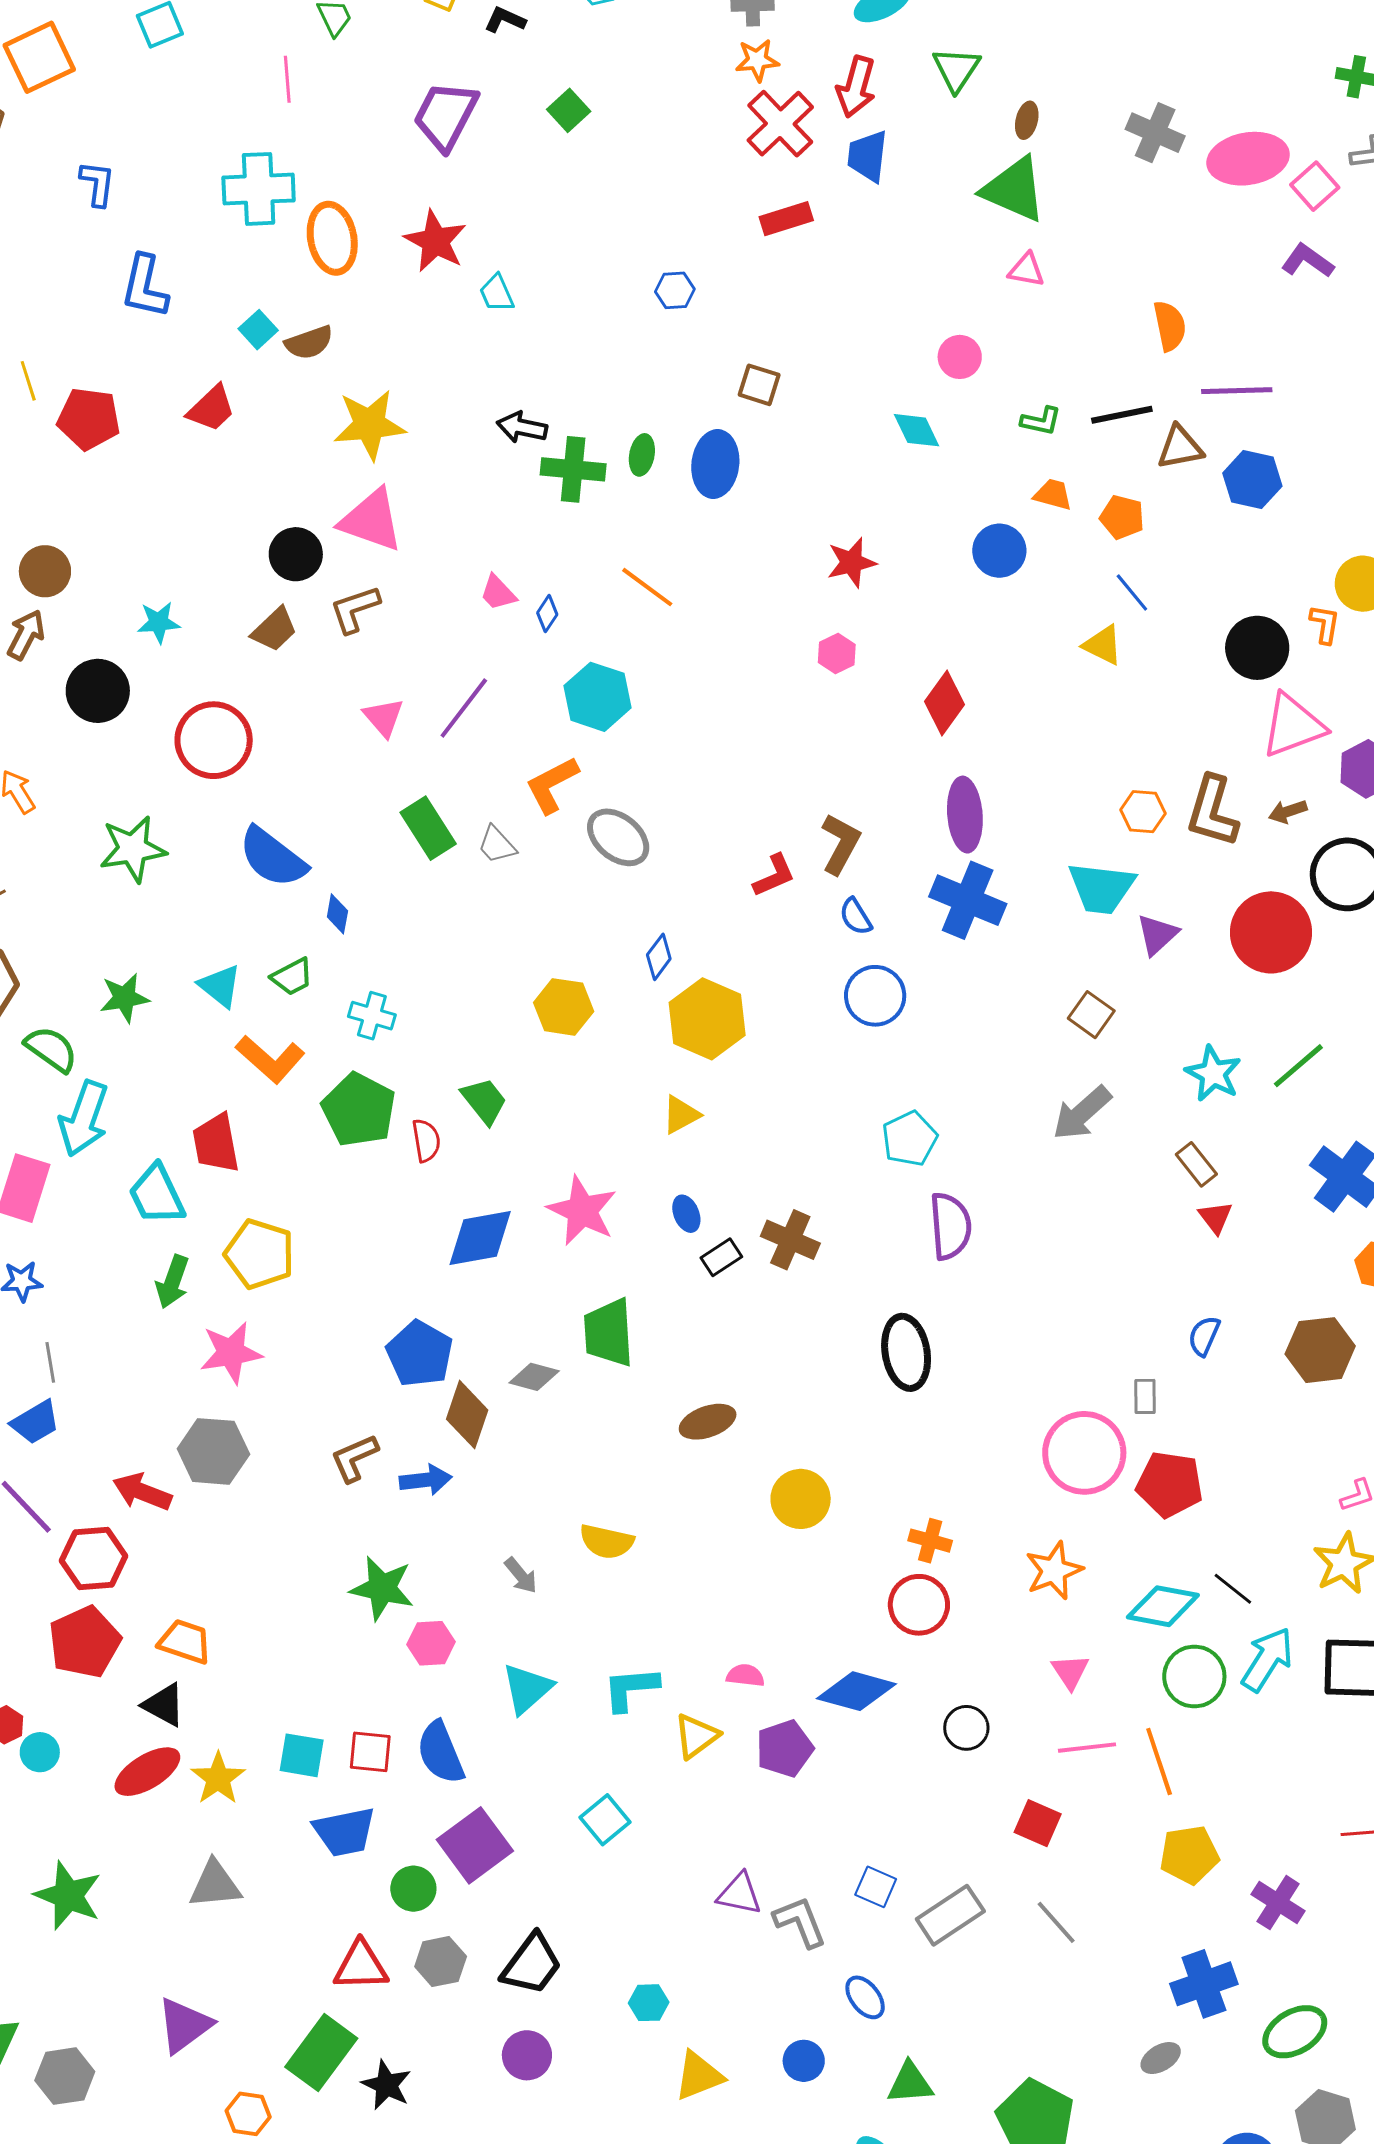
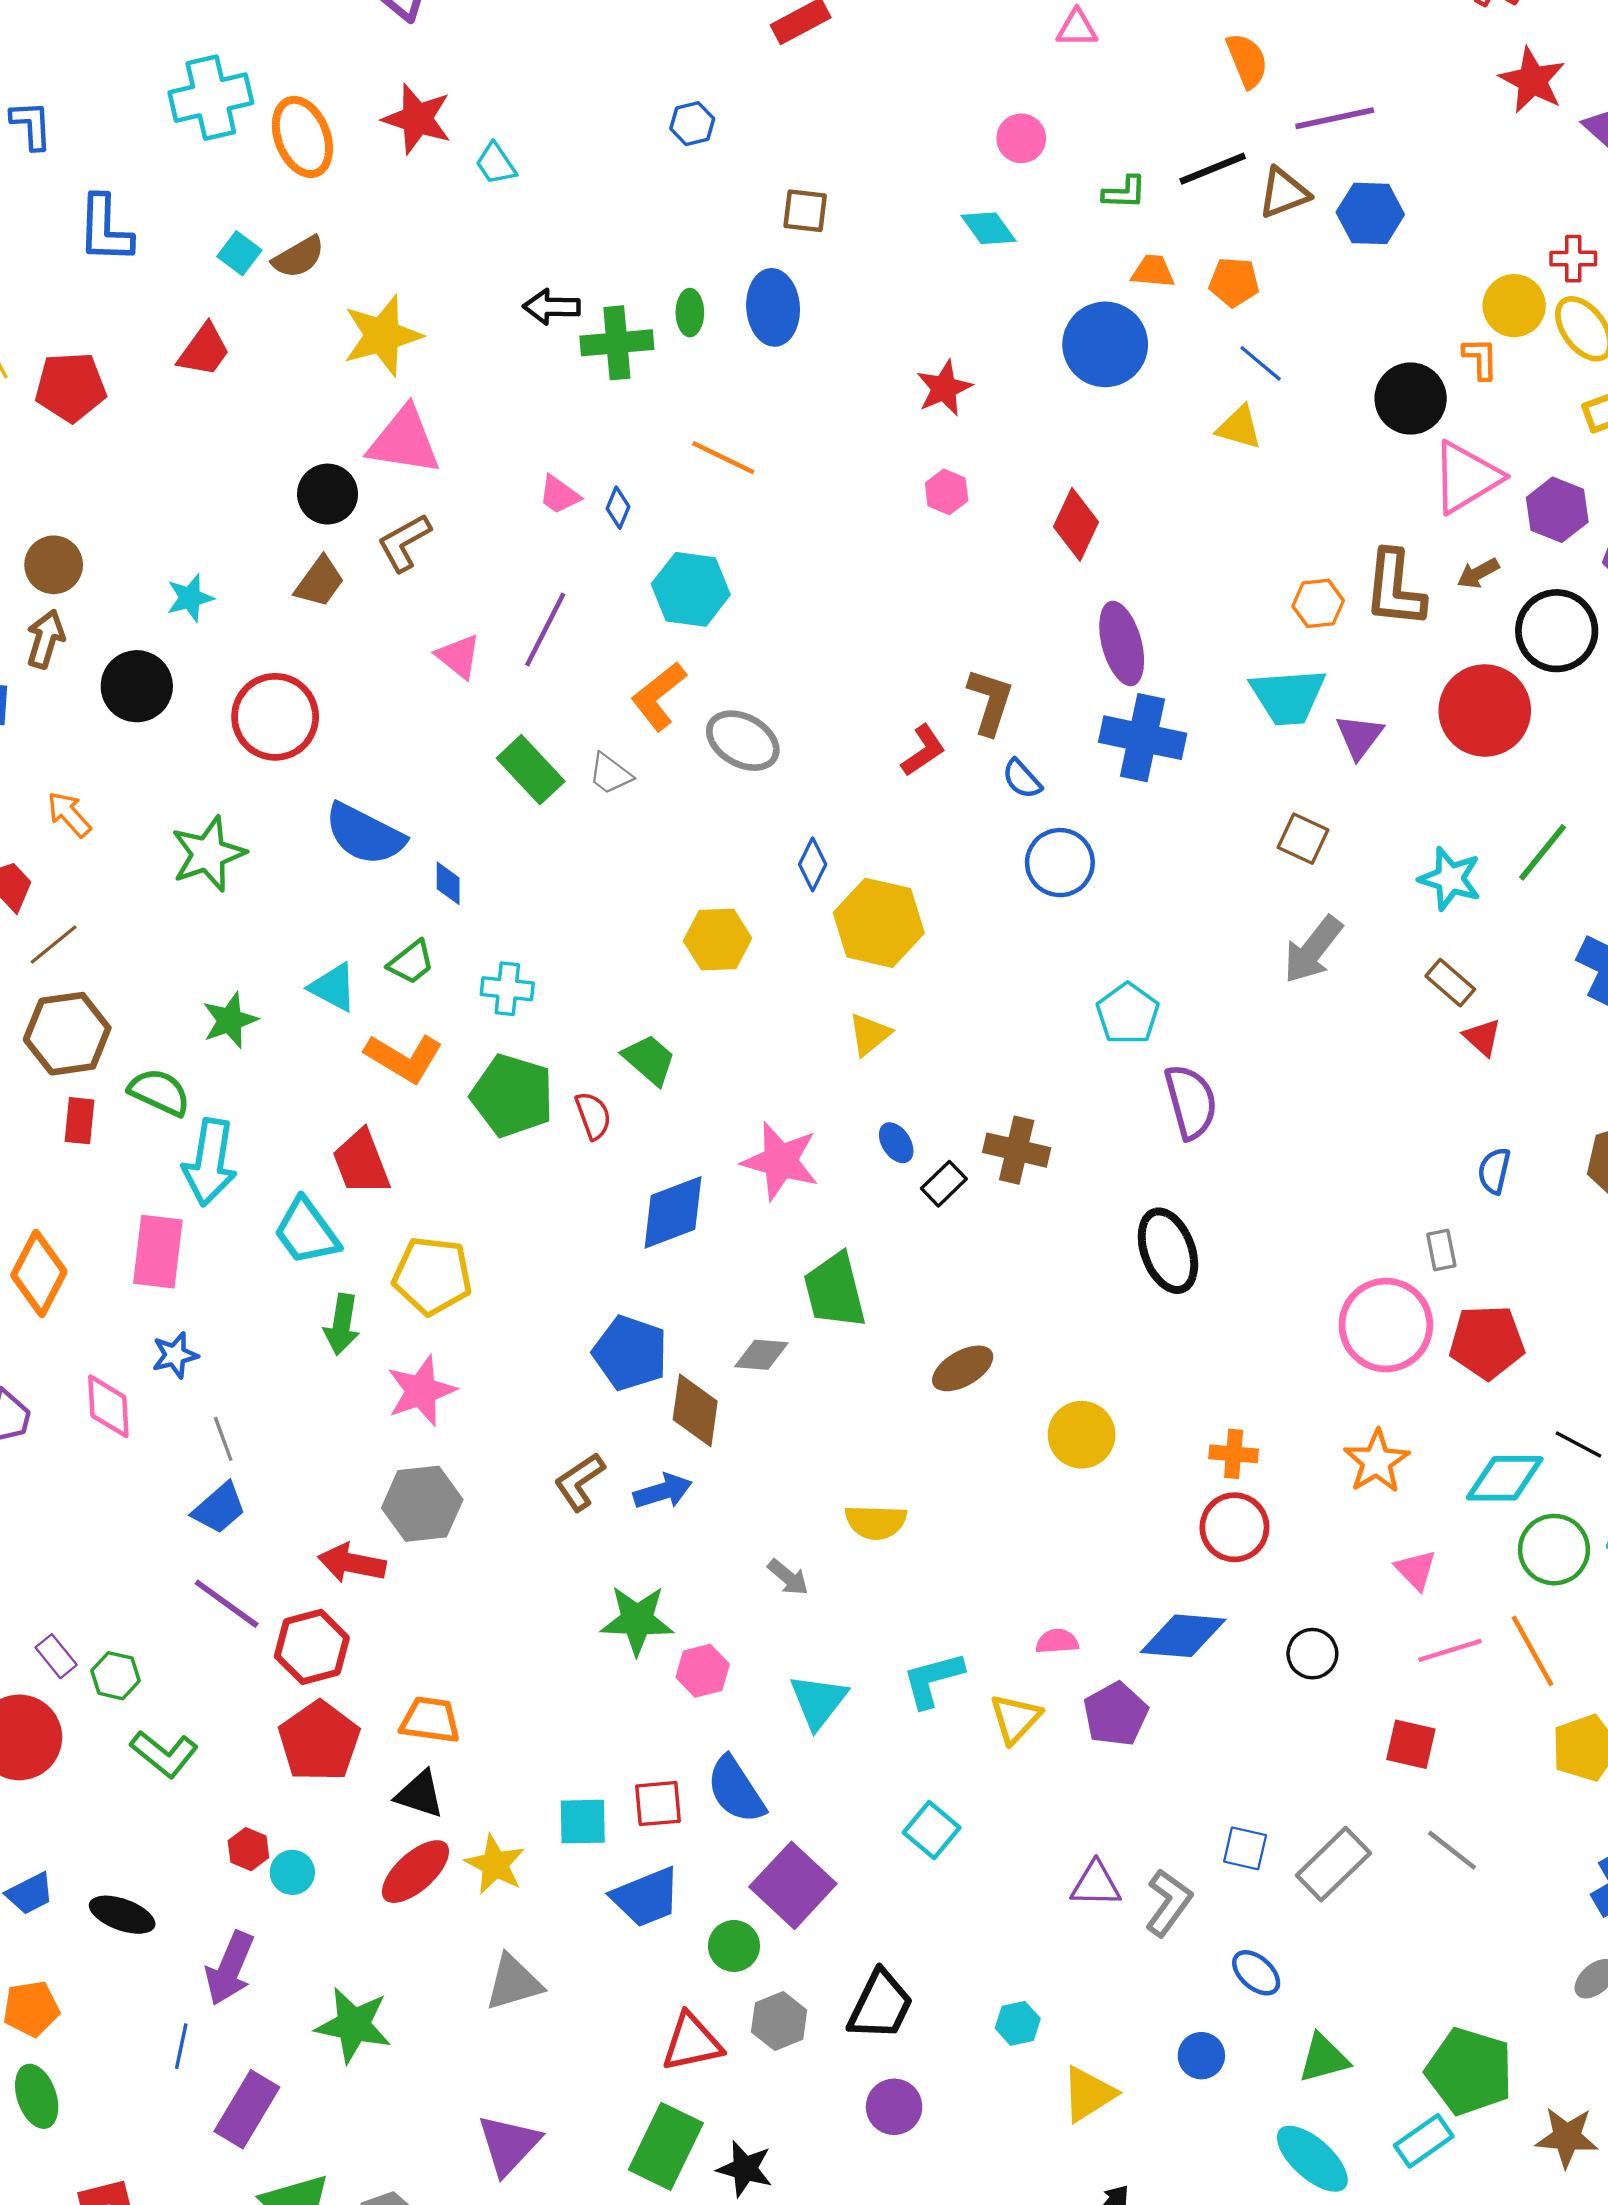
blue circle: (999, 551) -> (1105, 344), size x1.4
gray L-shape: (800, 1922) -> (1169, 1903), turned 68

